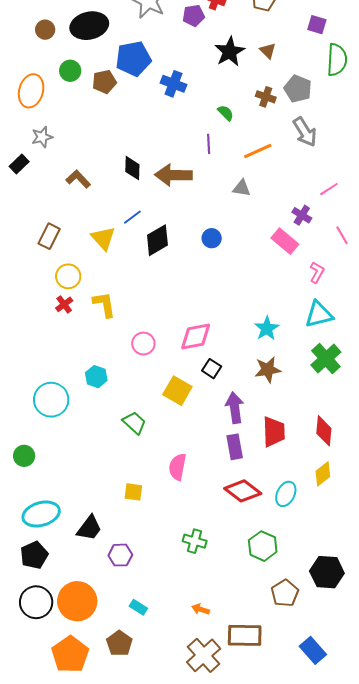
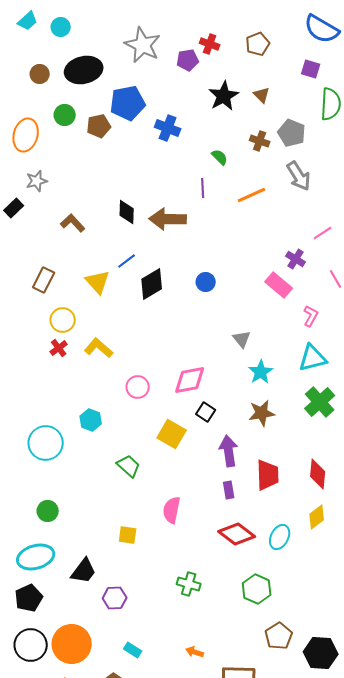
gray triangle: (242, 188) -> (242, 339), moved, turned 42
yellow L-shape: (104, 304) -> (99, 348), turned -40
purple rectangle: (235, 447) -> (229, 490), size x0.7
green circle: (24, 456) -> (48, 511), moved
black hexagon: (327, 572) -> (321, 653), moved

